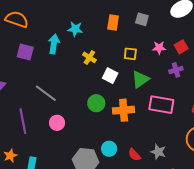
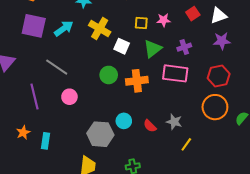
cyan arrow: (54, 44) -> (64, 28), moved, turned 48
pink star: (159, 48) -> (164, 20), moved
purple square: (25, 52) -> (34, 26), size x1.4
yellow cross: (89, 57) -> (100, 29), size x1.5
purple cross: (176, 70) -> (184, 47), moved

